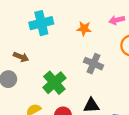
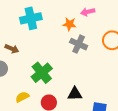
pink arrow: (117, 20) -> (88, 12), moved
gray cross: (93, 64) -> (79, 44), moved

